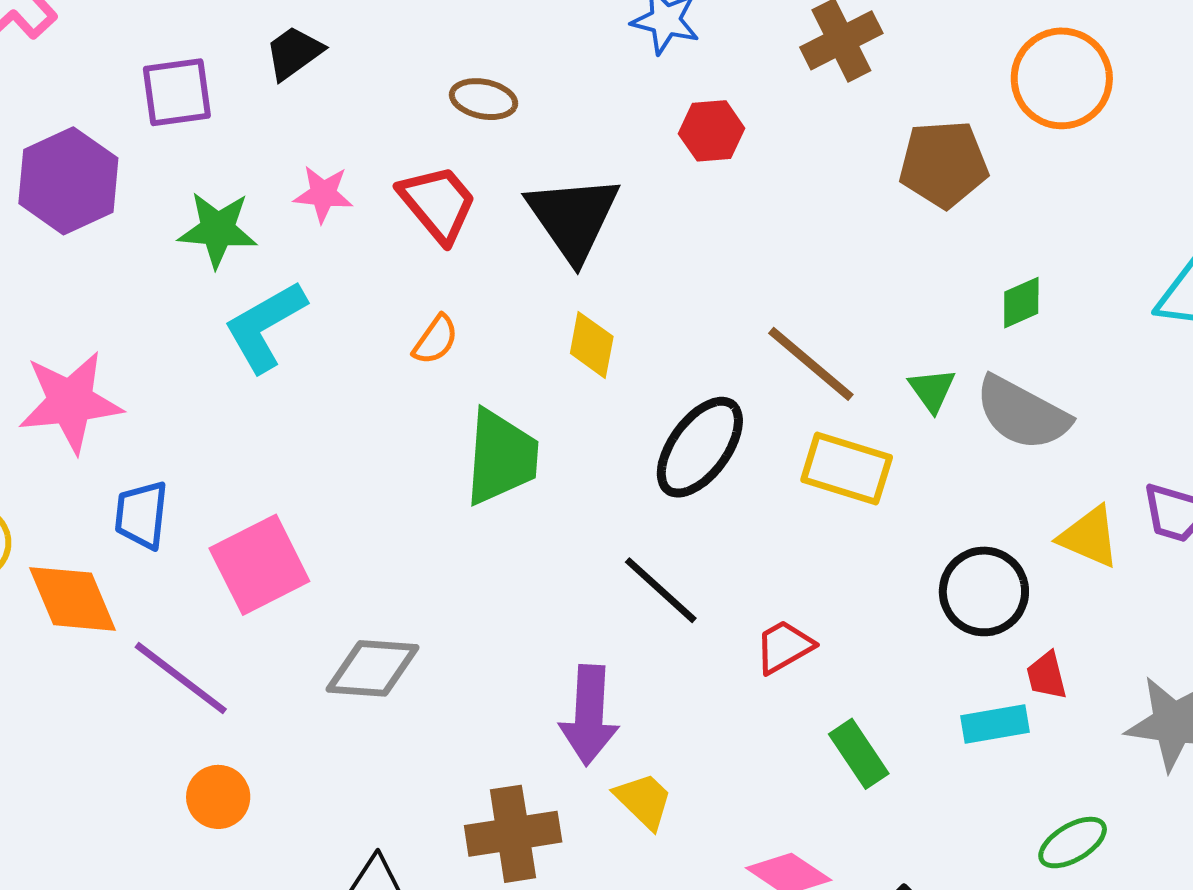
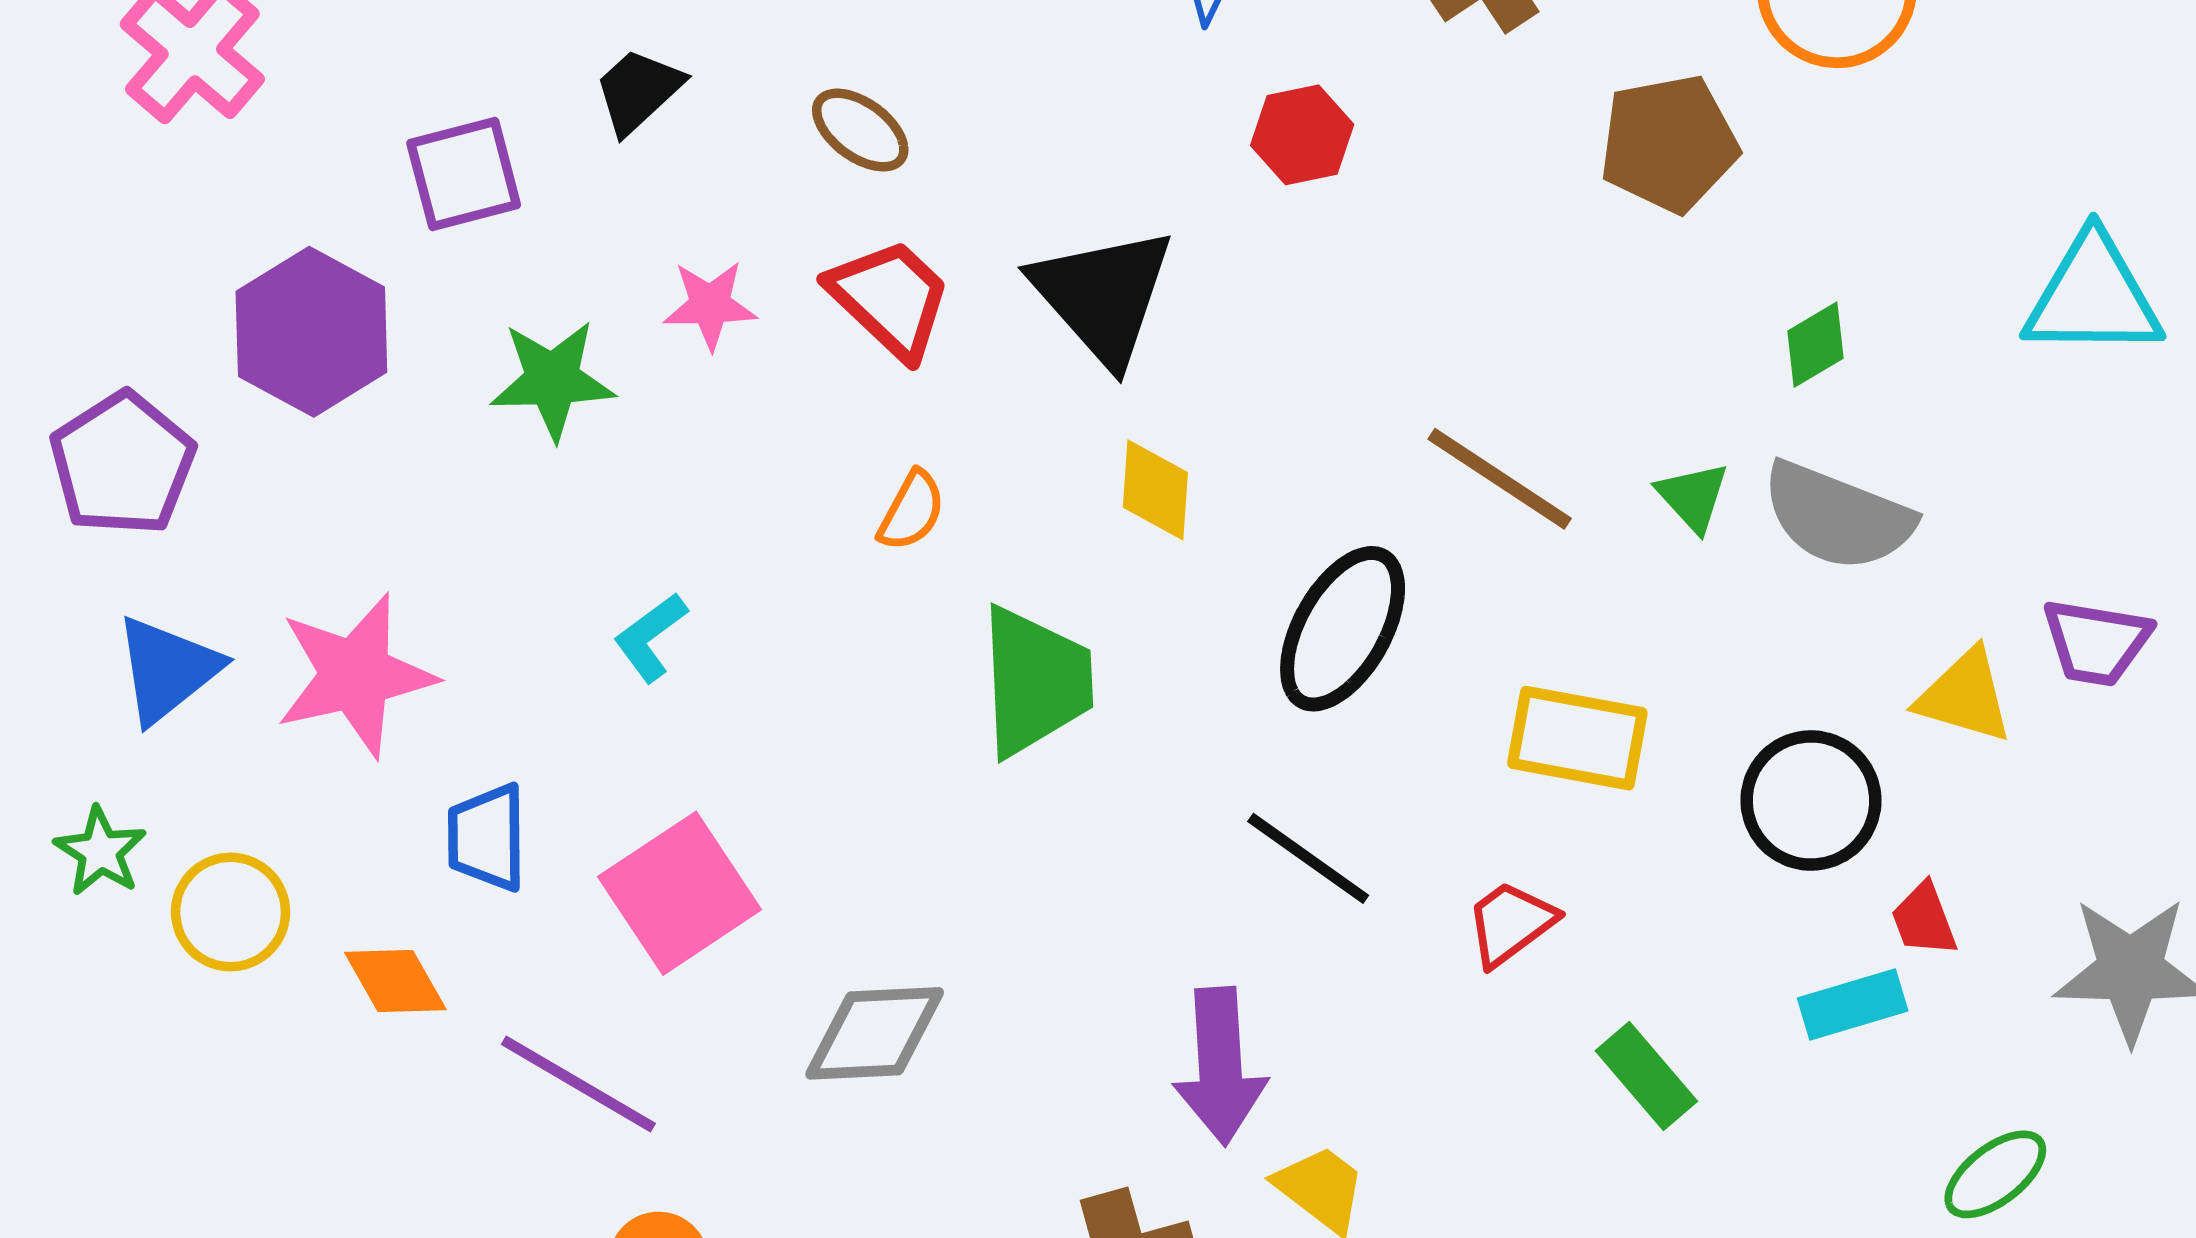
brown ellipse: (484, 99) -> (860, 130), moved, turned 32
cyan L-shape: (265, 326) -> (650, 637), moved, size x0.6
yellow rectangle: (847, 469) -> (1577, 738), moved
orange diamond: (73, 599) -> (395, 981), size x0.7

